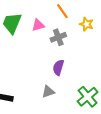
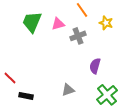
purple semicircle: (58, 67) -> (95, 66), moved

